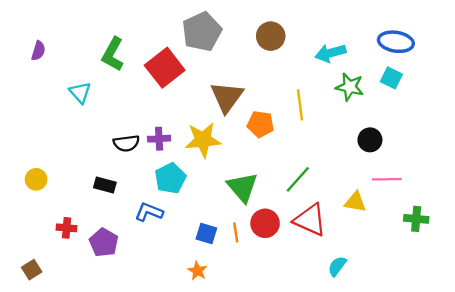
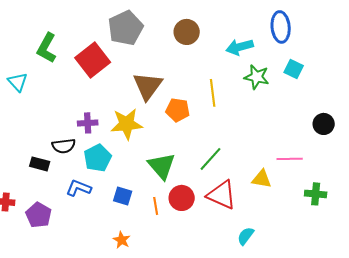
blue ellipse: (396, 42) -> (281, 27), moved, turned 76
black circle: (370, 140) -> (324, 124), moved
black semicircle: (126, 143) -> (64, 146), moved
blue square: (206, 233) -> (123, 196), moved

